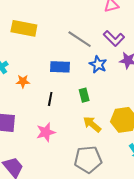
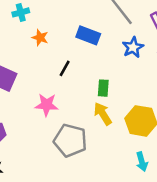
green rectangle: (84, 95) -> (103, 88), moved
gray pentagon: (88, 159) -> (70, 140), moved

